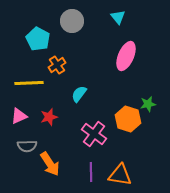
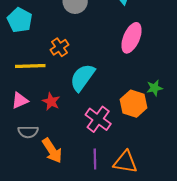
cyan pentagon: (38, 39) -> (20, 20), moved
cyan semicircle: (79, 94) -> (82, 78), size x1.6
red star: (49, 117) -> (51, 102), turned -30

